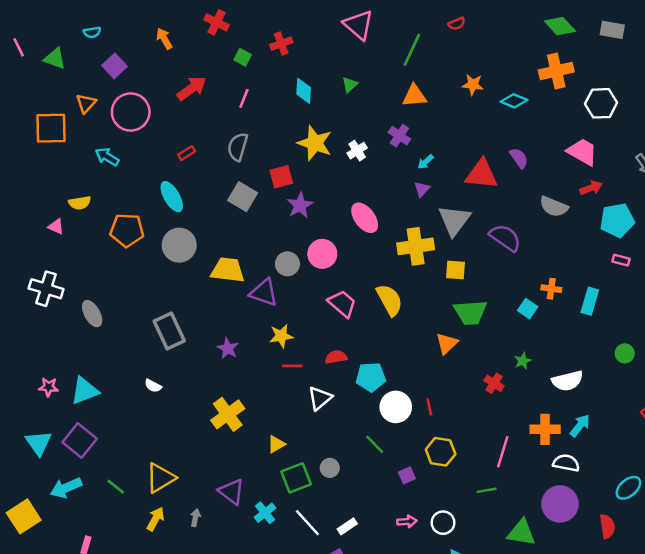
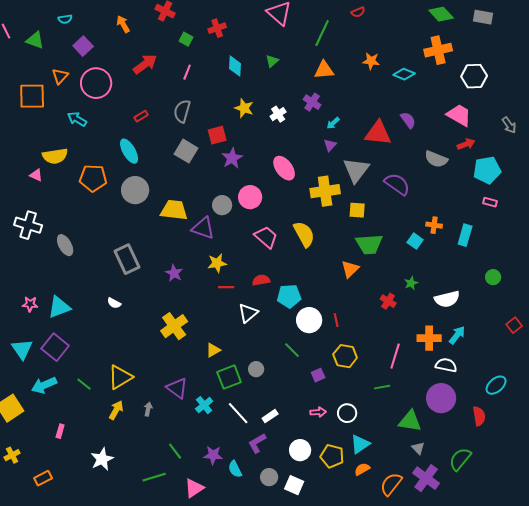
yellow star: (315, 143) -> (244, 108), size x0.7
yellow semicircle: (80, 203) -> (55, 156), size x1.4

